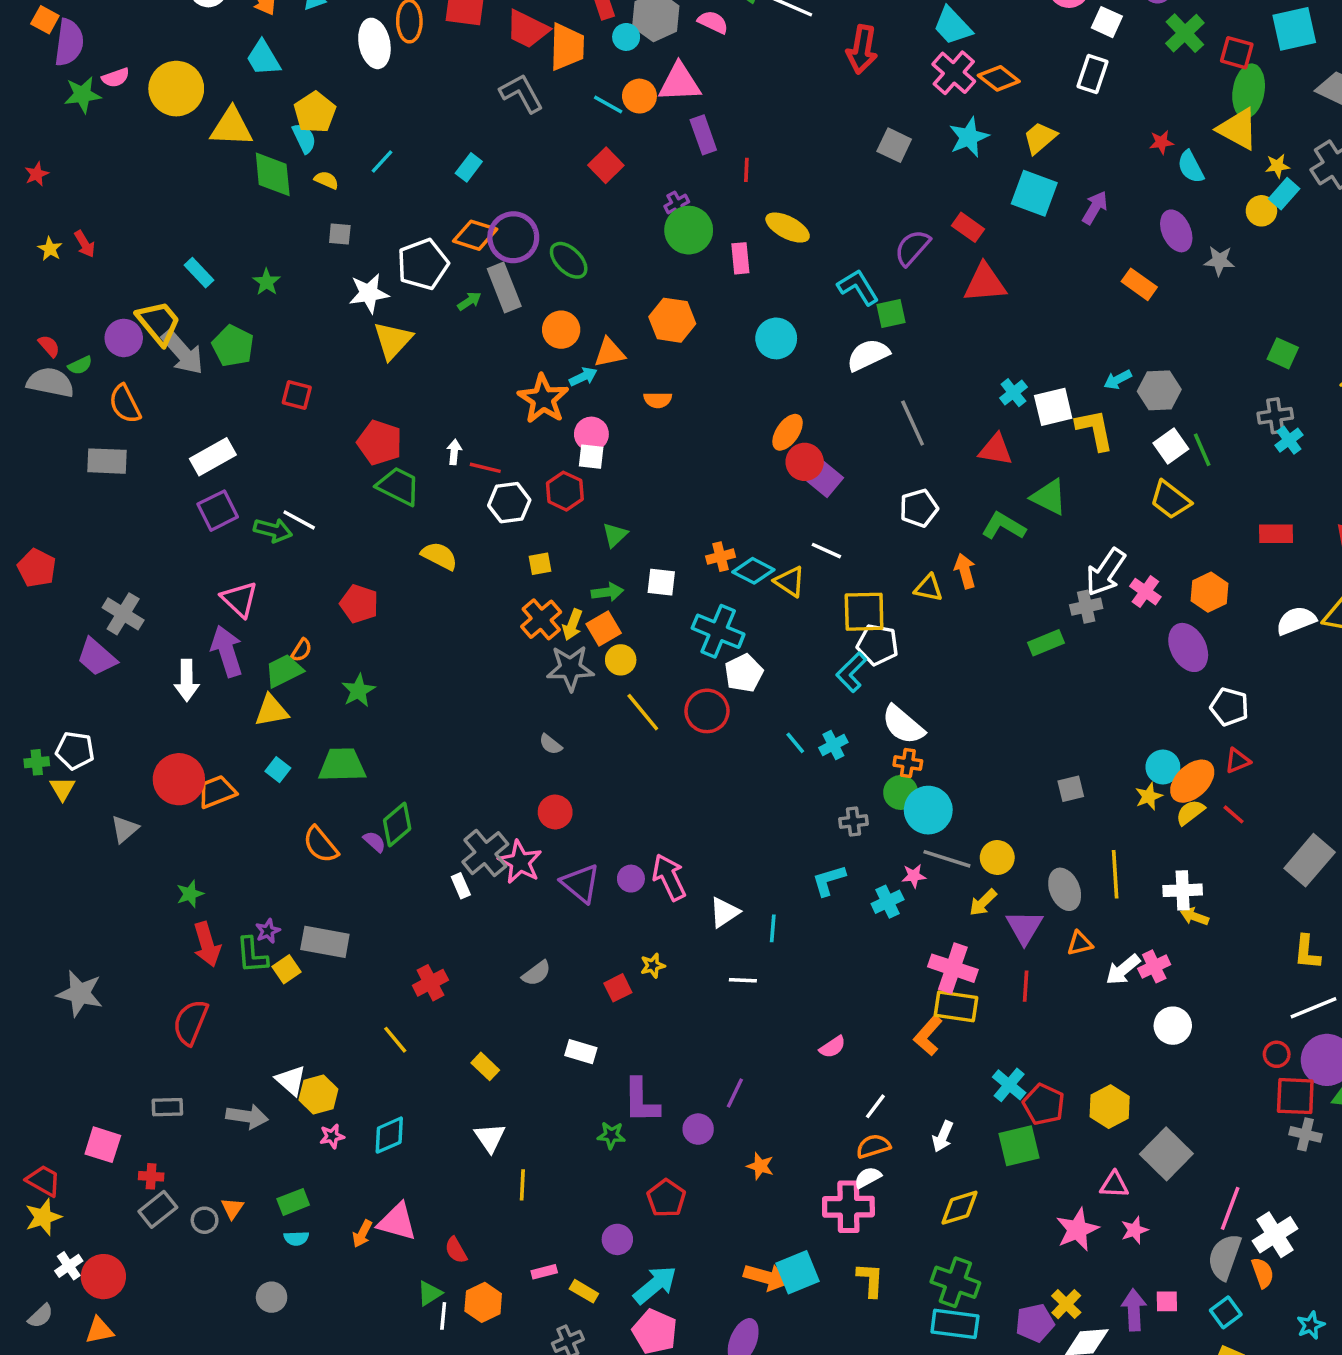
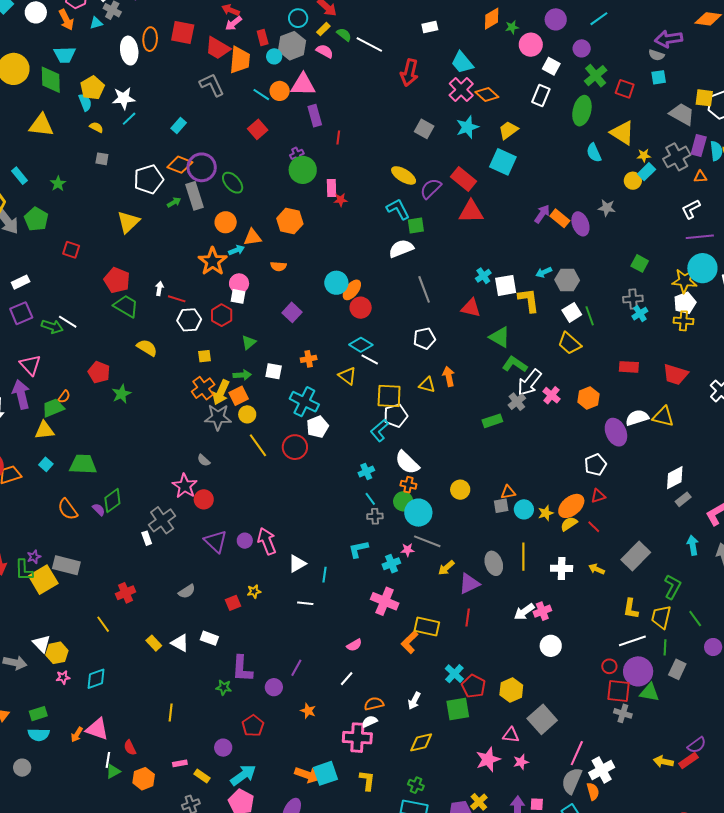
cyan square: (1294, 29) -> (659, 77), size x0.6
cyan trapezoid: (263, 58) -> (65, 55), turned -65
green ellipse: (1249, 91) -> (582, 111), moved
yellow triangle: (231, 127) -> (41, 125), moved
red star: (1161, 142) -> (341, 200), moved
green diamond: (273, 174) -> (51, 80), moved
purple arrow: (1095, 208) -> (542, 214), moved
red rectangle: (968, 227) -> (463, 179), size x1.4
yellow ellipse: (788, 228) -> (404, 175), moved
purple ellipse: (1176, 231) -> (580, 224), moved
white star: (369, 293) -> (124, 98), moved
cyan circle: (776, 338) -> (336, 283), moved
white rectangle: (213, 457) -> (21, 282), size x0.7
purple square: (825, 479) -> (292, 312), moved
green L-shape: (1004, 526) -> (515, 364), moved
cyan diamond: (753, 571) -> (361, 345), moved
gray cross: (1086, 607) -> (517, 402), turned -30
yellow arrow: (572, 625) -> (221, 392), size x1.4
white pentagon: (878, 645) -> (396, 416), turned -30
purple ellipse: (1188, 647) -> (616, 432), moved
green star: (358, 691) -> (121, 394), moved
white pentagon: (1229, 707) -> (595, 465), turned 30
cyan line: (795, 743) -> (370, 499), moved
cyan circle: (1163, 767) -> (524, 509), moved
yellow circle: (997, 858) -> (460, 490), moved
pink star: (520, 862) -> (185, 486), moved
yellow arrow: (1195, 916) -> (597, 569), moved
purple triangle: (1024, 927) -> (469, 584), turned 30
orange triangle: (1080, 943) -> (508, 492), moved
pink cross: (953, 968) -> (385, 601), moved
yellow square: (287, 969) -> (43, 580), size x1.8
white line: (875, 1106) -> (347, 679), moved
white triangle: (490, 1138) -> (180, 643), moved, turned -30
cyan semicircle: (296, 1238) -> (39, 735), size x1.5
green cross: (955, 1282) -> (416, 785), size x0.6
white line: (443, 1316) -> (108, 760), moved

